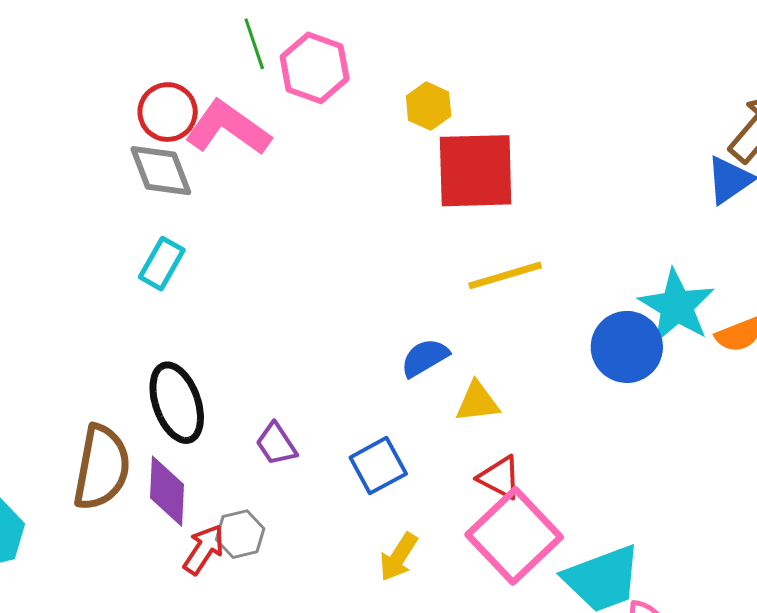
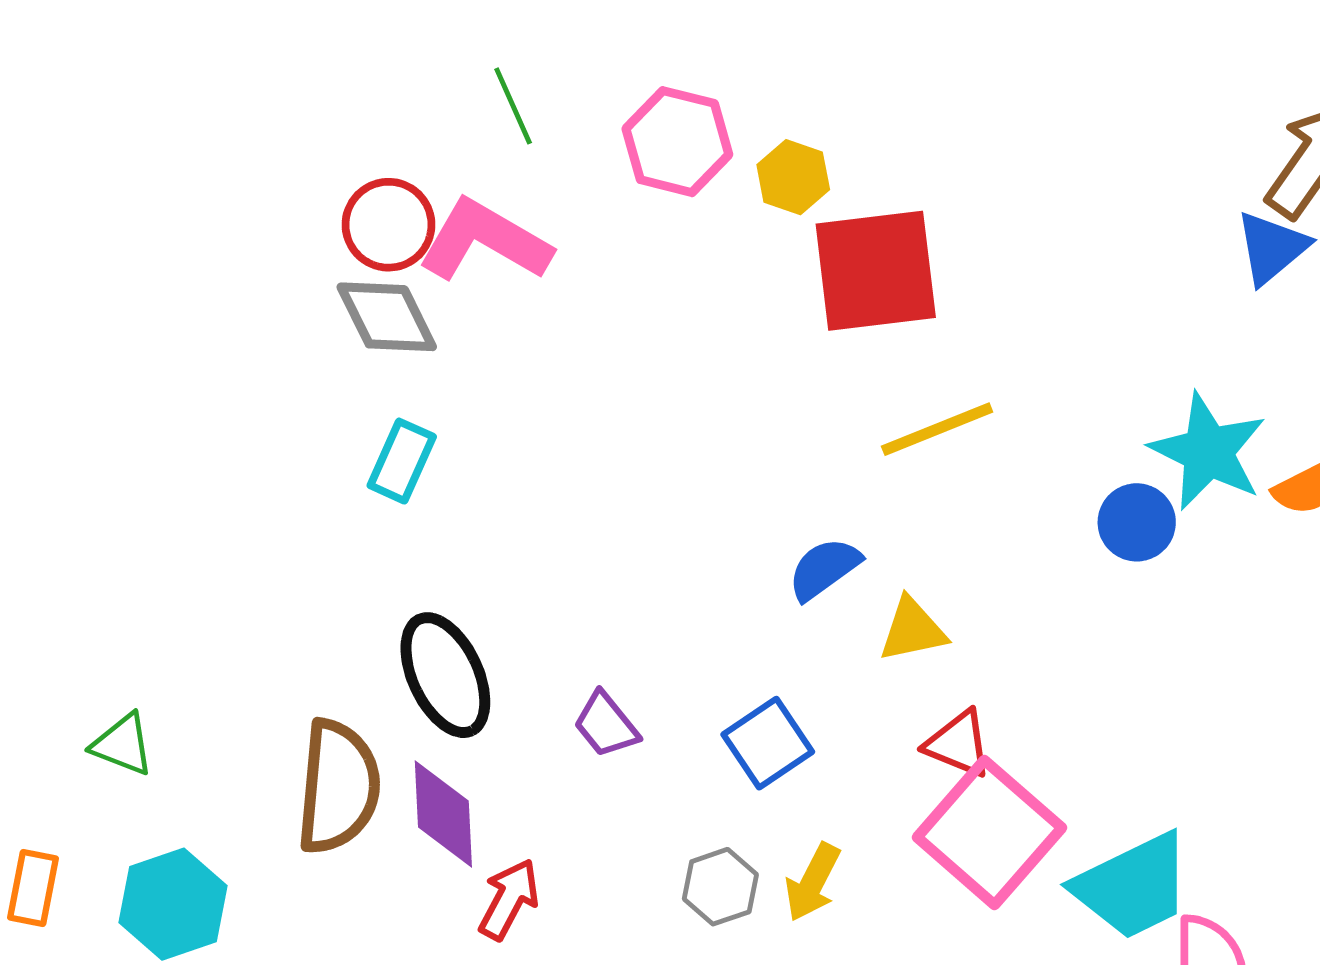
pink hexagon: (315, 68) -> (677, 142), moved
blue circle: (627, 347) -> (1137, 522), size x0.7
gray hexagon: (240, 534) -> (720, 887), moved

